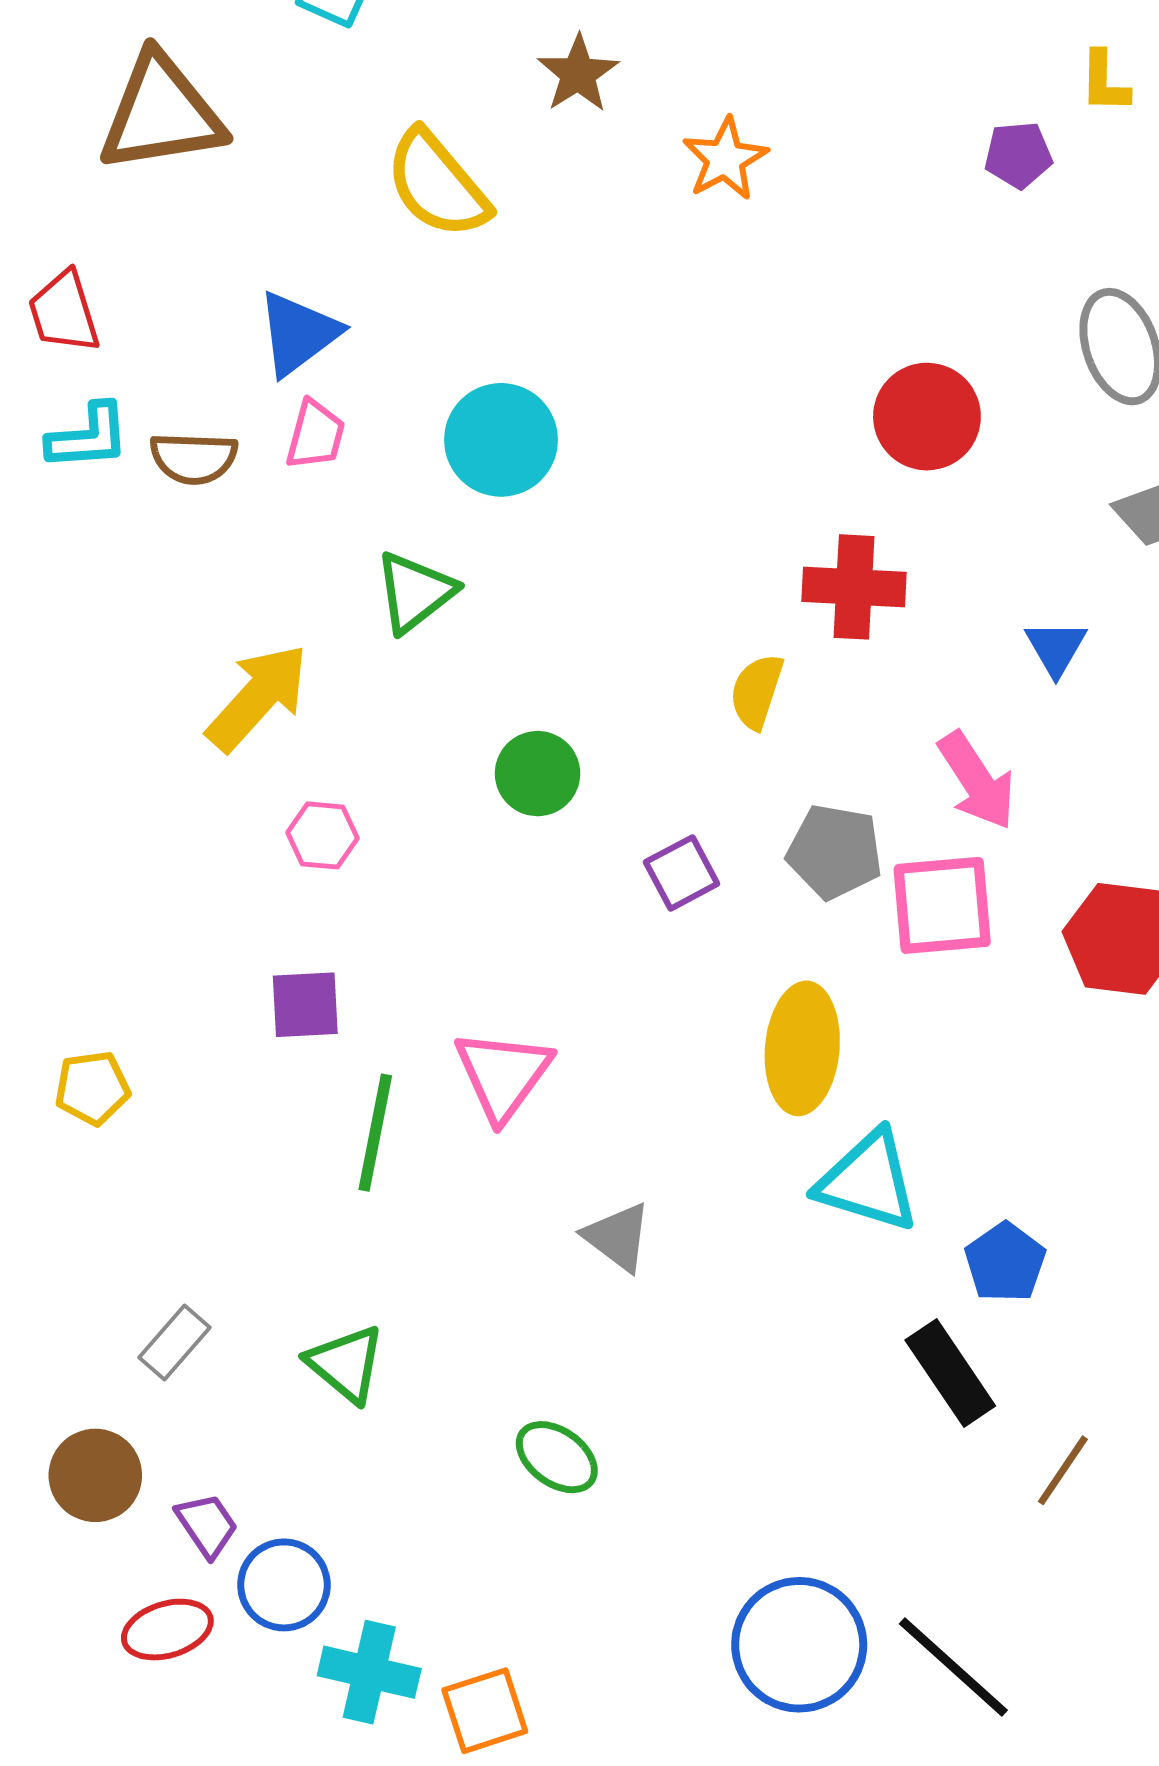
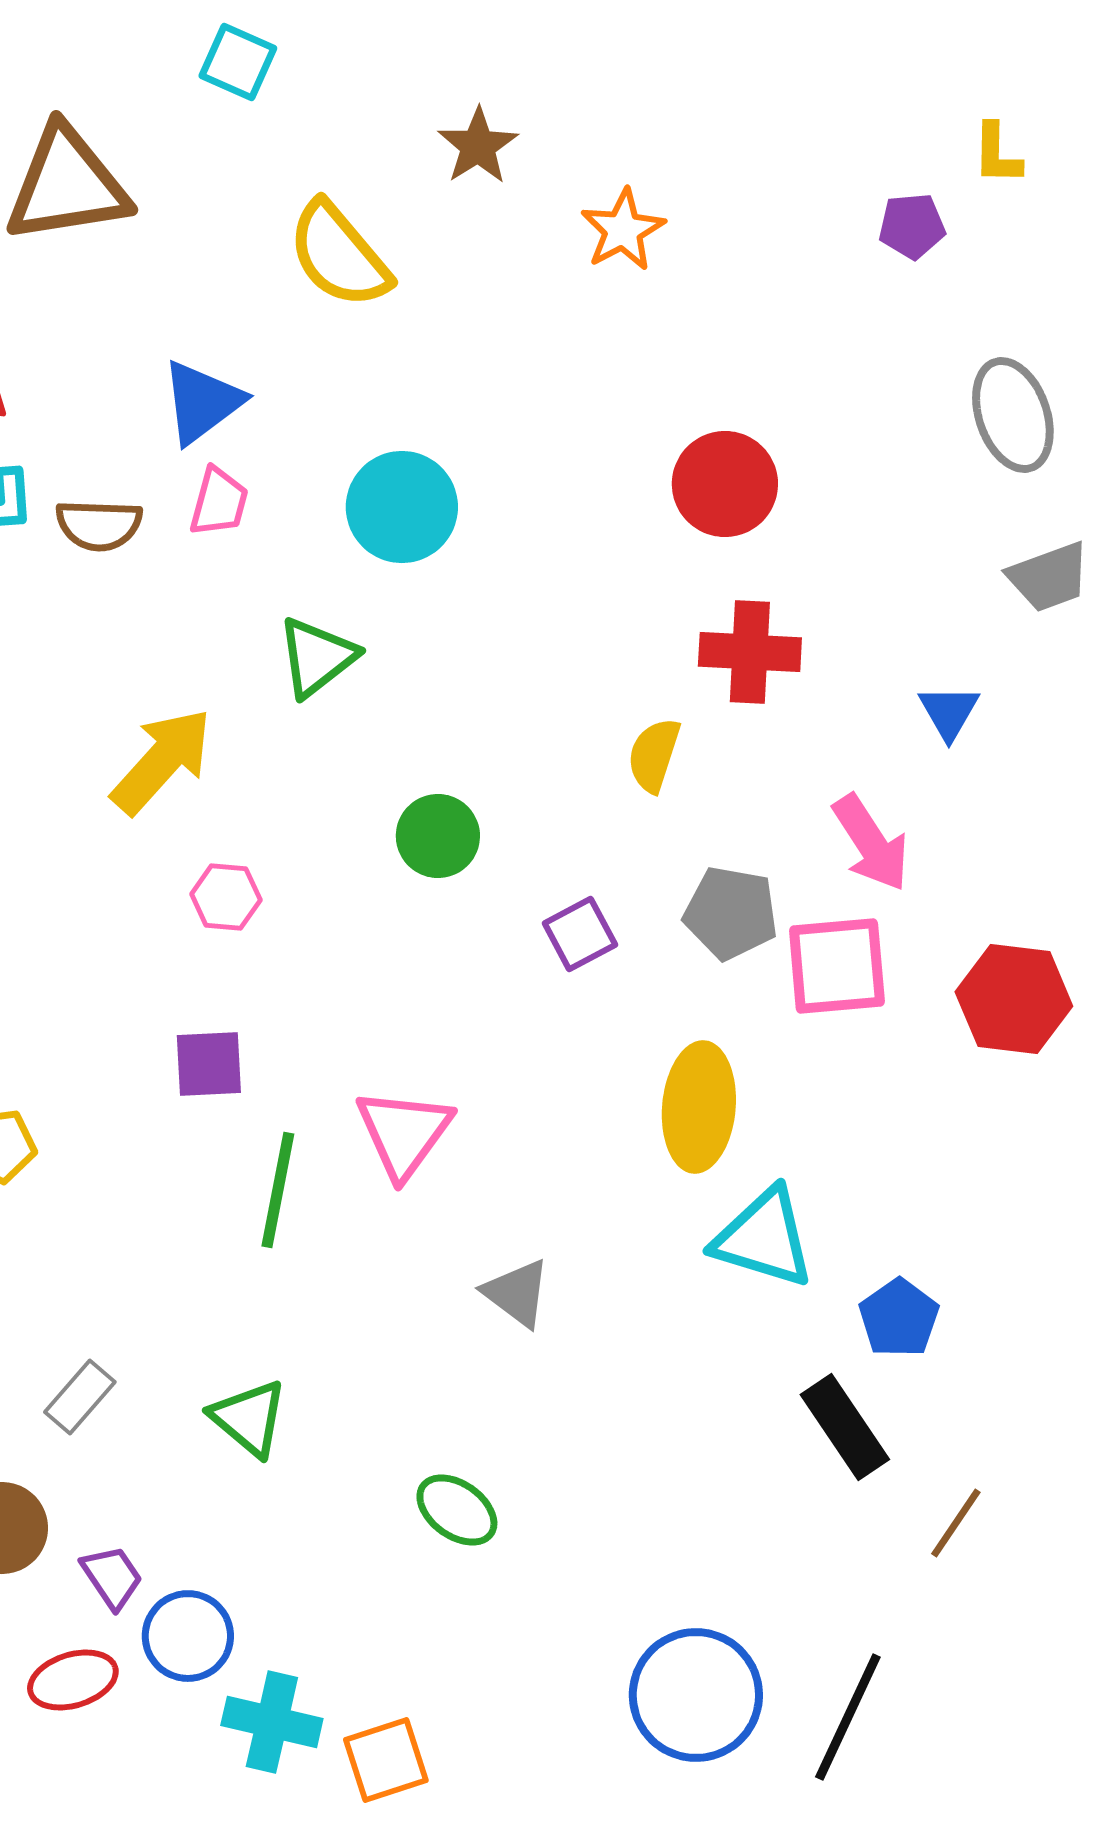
red circle: (927, 417) -> (725, 484), moved
black line: (953, 1667) -> (848, 1717), turned 73

